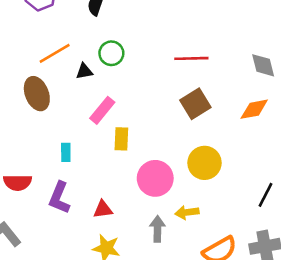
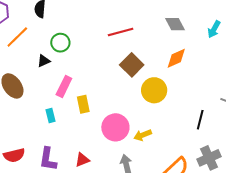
orange line: (55, 53) -> (17, 37), moved
cyan rectangle: (66, 152) -> (50, 115), moved
yellow circle: (205, 163) -> (154, 90), moved
yellow arrow: (187, 212) -> (143, 135), moved

